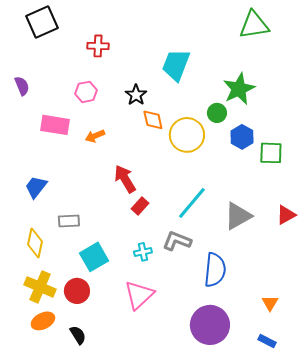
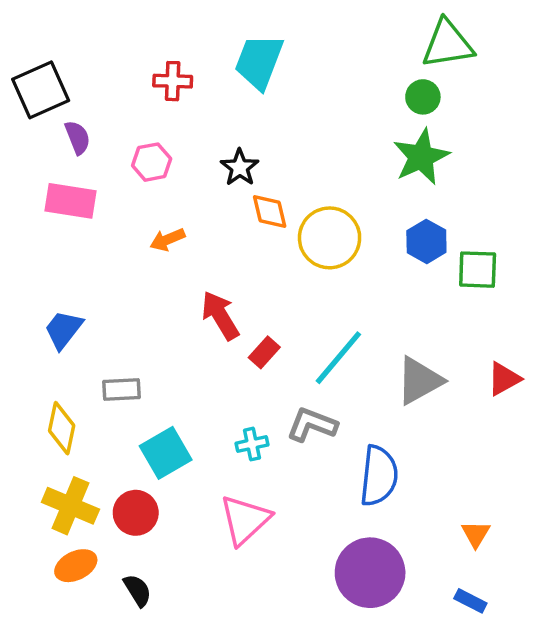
black square: (42, 22) -> (41, 90), moved
cyan trapezoid: (176, 65) -> (259, 62), moved
purple semicircle: (22, 86) -> (78, 137), moved
green circle: (217, 113) -> (423, 97), moved
pink rectangle: (55, 125) -> (70, 201), moved
red rectangle: (140, 206) -> (264, 352), moved

